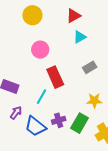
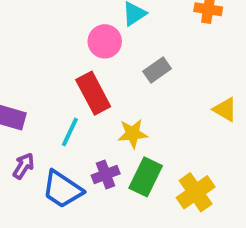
pink circle: (40, 50) -> (105, 41), moved
yellow star: (94, 101) -> (133, 134), moved

